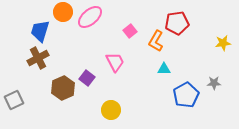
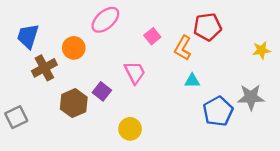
orange circle: (63, 12) -> (74, 48), moved
blue trapezoid: (40, 31) -> (28, 36), moved
gray star: (214, 83) -> (251, 97), size x1.6

